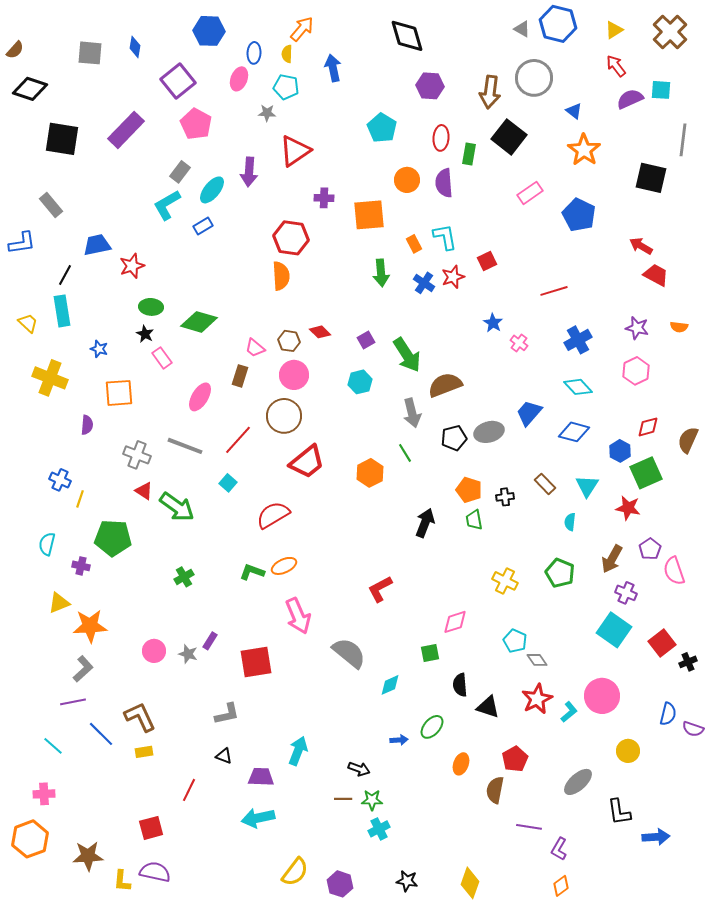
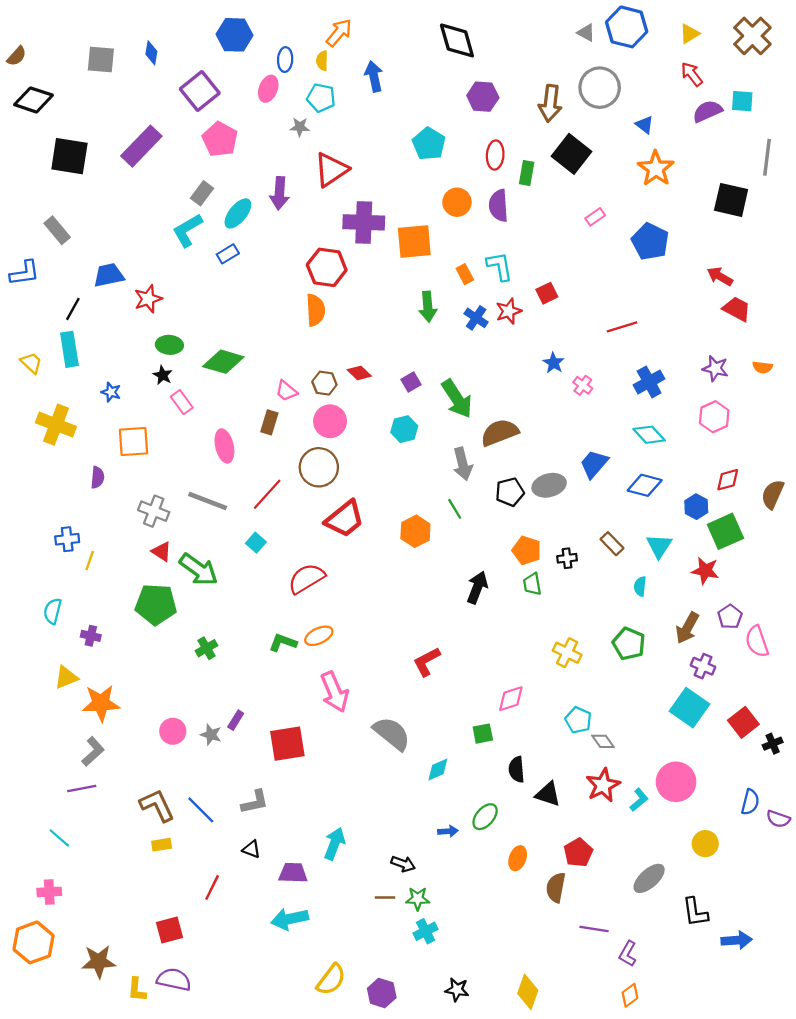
pink rectangle: (530, 193) -> (595, 217), size x0.7
purple cross: (324, 198) -> (364, 222), size x1.8
pink ellipse: (200, 397) -> (224, 446), turned -44
blue cross: (60, 480) -> (67, 539), turned -30
green pentagon: (113, 538) -> (156, 604), moved
blue line: (101, 734) -> (201, 810), moved

